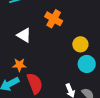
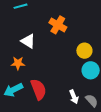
orange star: (19, 65) -> (18, 63), moved

